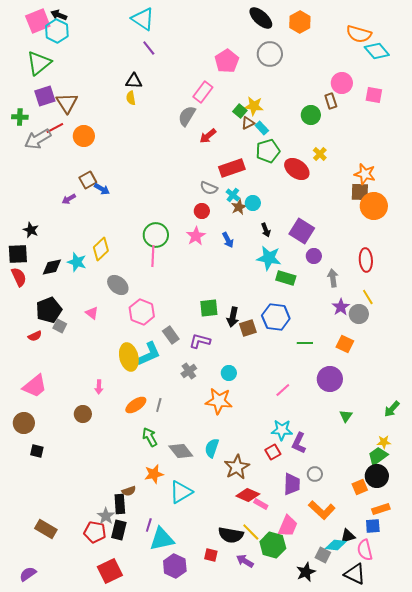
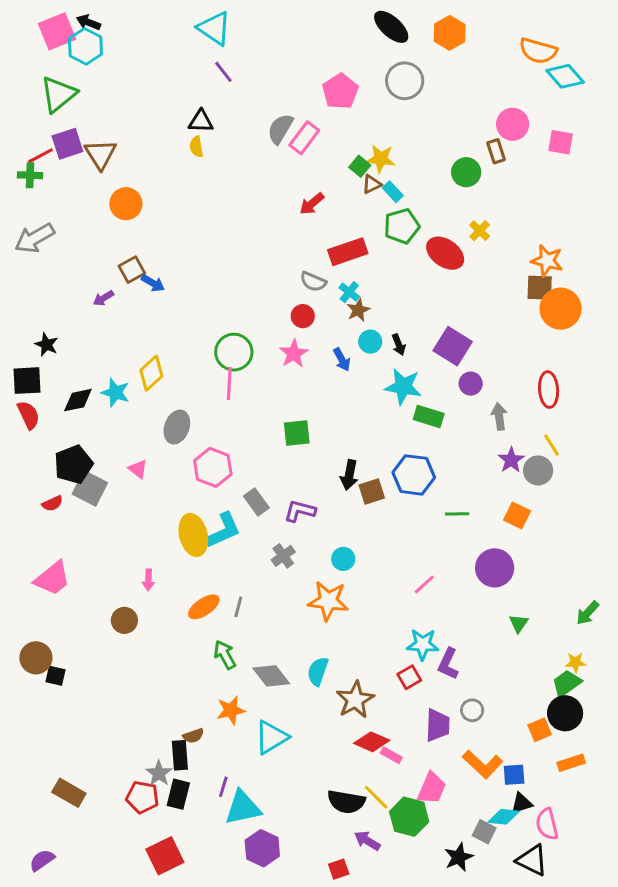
gray semicircle: (187, 116) -> (280, 129), moved
red line: (55, 128) -> (40, 156), moved
gray arrow: (38, 139) -> (34, 238), moved
cyan circle: (253, 203) -> (370, 342), moved
gray ellipse: (118, 285) -> (177, 427), turned 70
green square: (209, 308) -> (297, 433), moved
gray square: (60, 326) -> (90, 488), size x1.6
brown circle: (24, 423) -> (36, 658), moved
blue square: (373, 526) -> (514, 775), moved
red square: (211, 555) -> (339, 869), moved, turned -32

